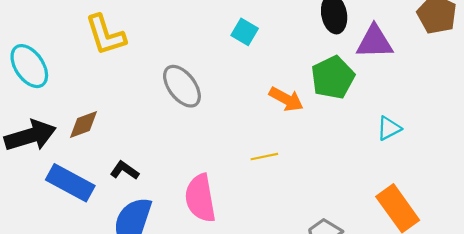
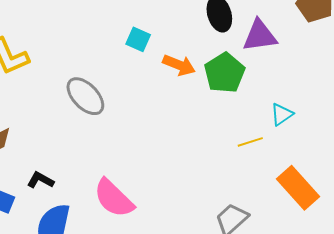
orange arrow: (286, 99) -> (179, 65), moved
yellow line: (264, 157) -> (250, 142), moved
pink semicircle: (200, 198) -> (114, 198), turned -30

